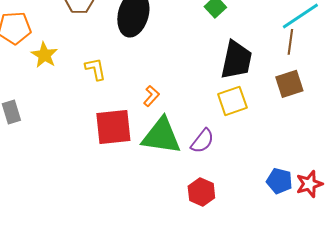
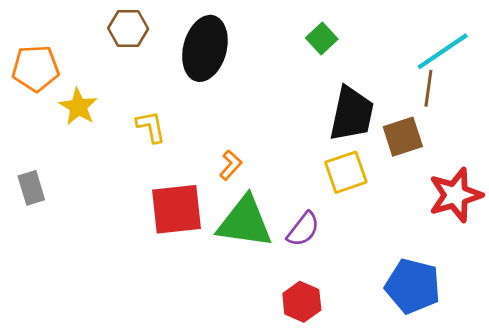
brown square: (289, 84) -> (403, 137), moved
blue pentagon: (279, 181) -> (413, 286), size x1.5
red star: (309, 184) -> (455, 195), moved, size x1.4

